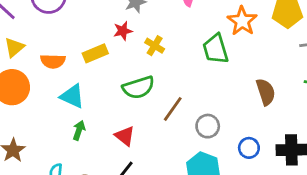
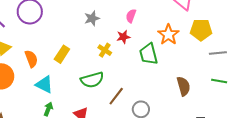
red star: (123, 31) -> (123, 37), moved
yellow rectangle: (95, 53) -> (62, 54), turned -36
orange semicircle: (53, 61) -> (31, 59), turned -114

